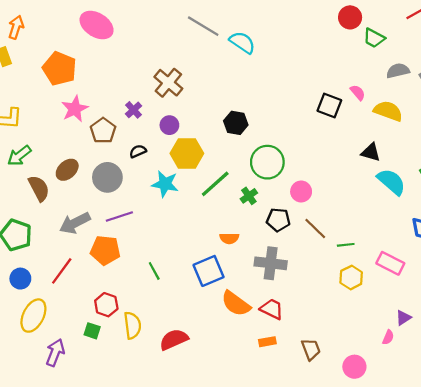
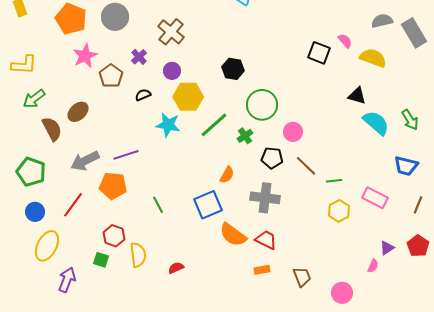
gray circle: (107, 177) -> (115, 17), moved
orange semicircle: (229, 238) -> (227, 175), turned -60
red semicircle: (174, 339) -> (176, 268), size x0.6

